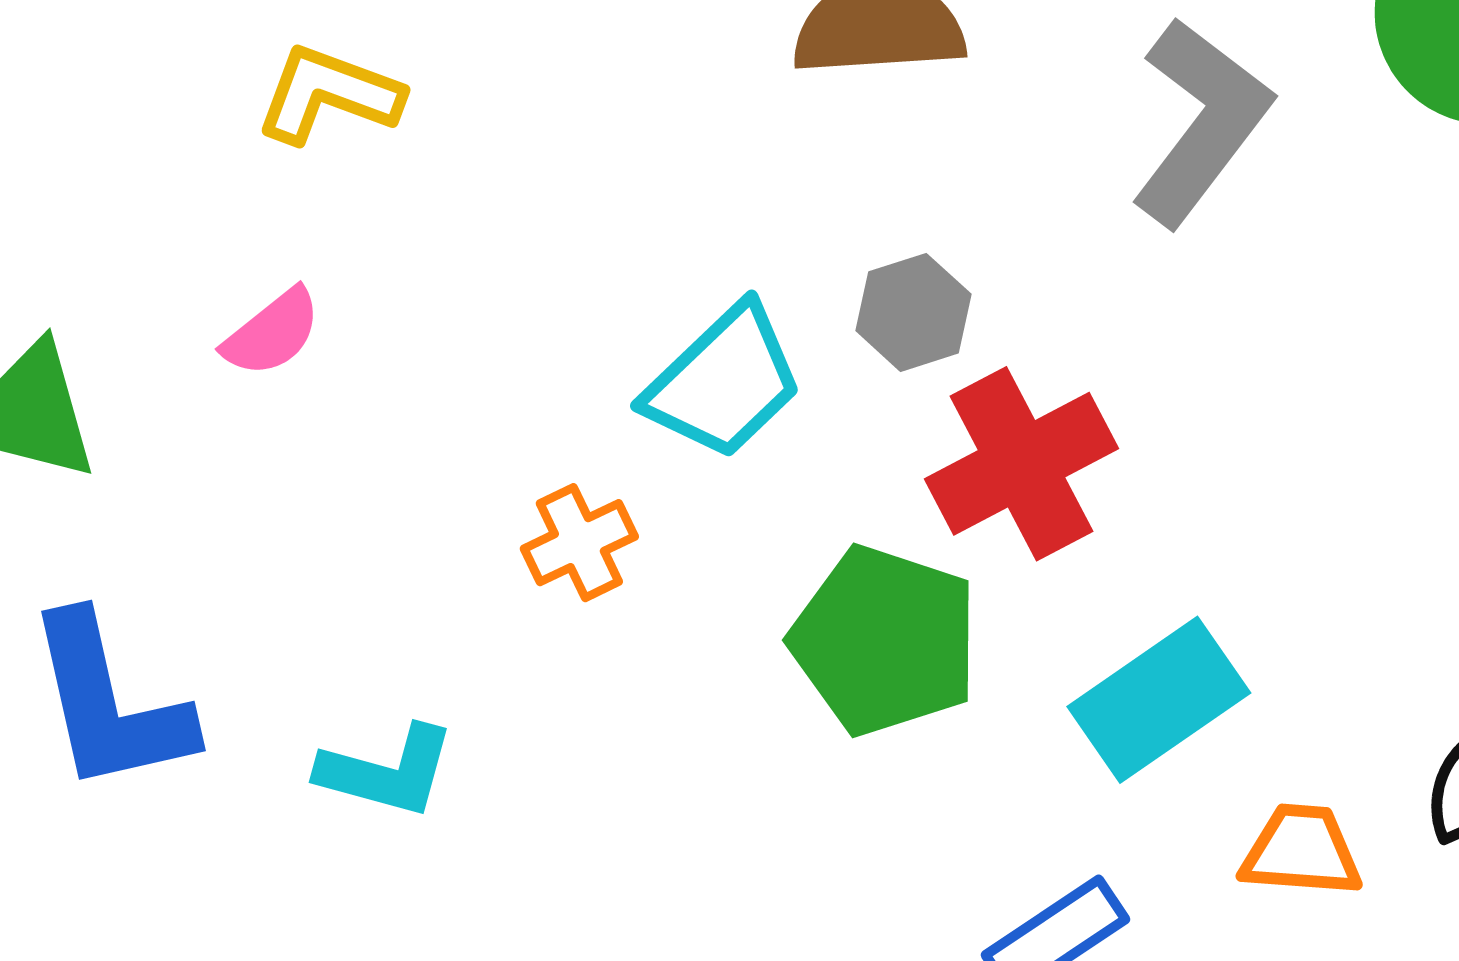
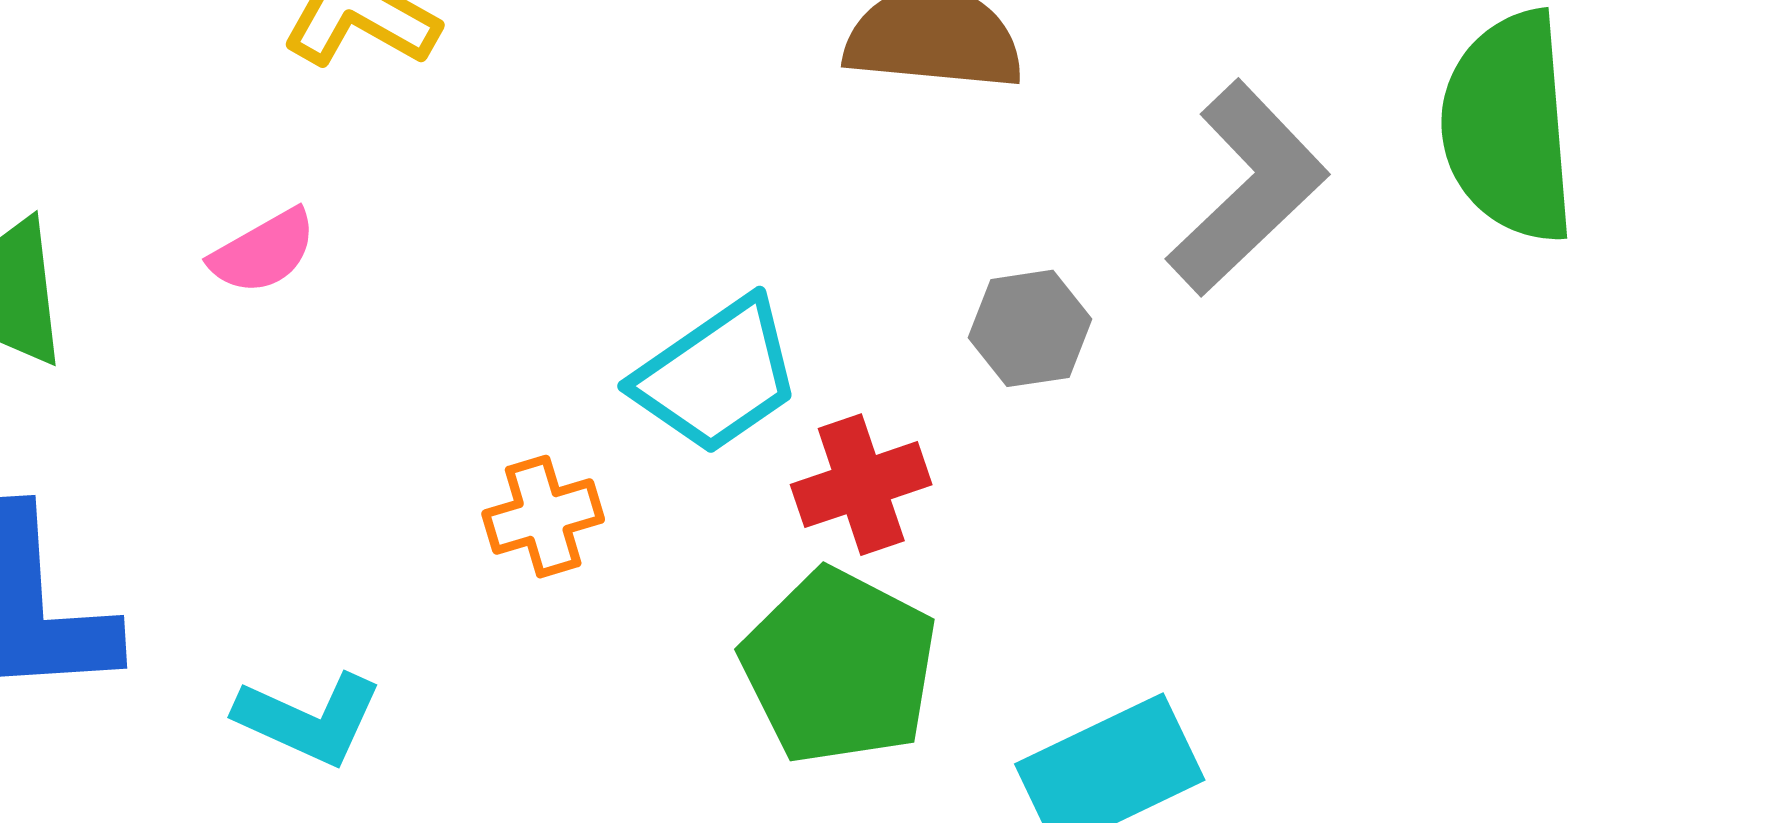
gray hexagon: (913, 312) -> (1030, 328), moved
red cross: (1022, 464) -> (861, 485), moved, size x0.7

